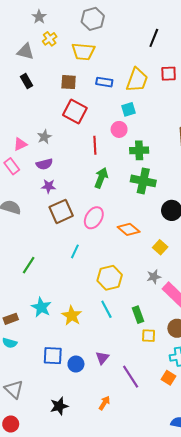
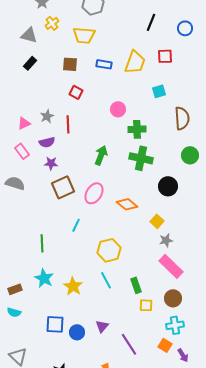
black rectangle: (26, 81) -> (30, 63), turned 72
cyan square: (129, 109) -> (159, 91), moved
red square: (75, 112) -> (76, 92), size x0.6
red line: (95, 145) -> (68, 124), moved
pink rectangle: (12, 166) -> (22, 151), moved
green line: (29, 265) -> (42, 243), moved, turned -36
gray star: (154, 277) -> (166, 240), moved

